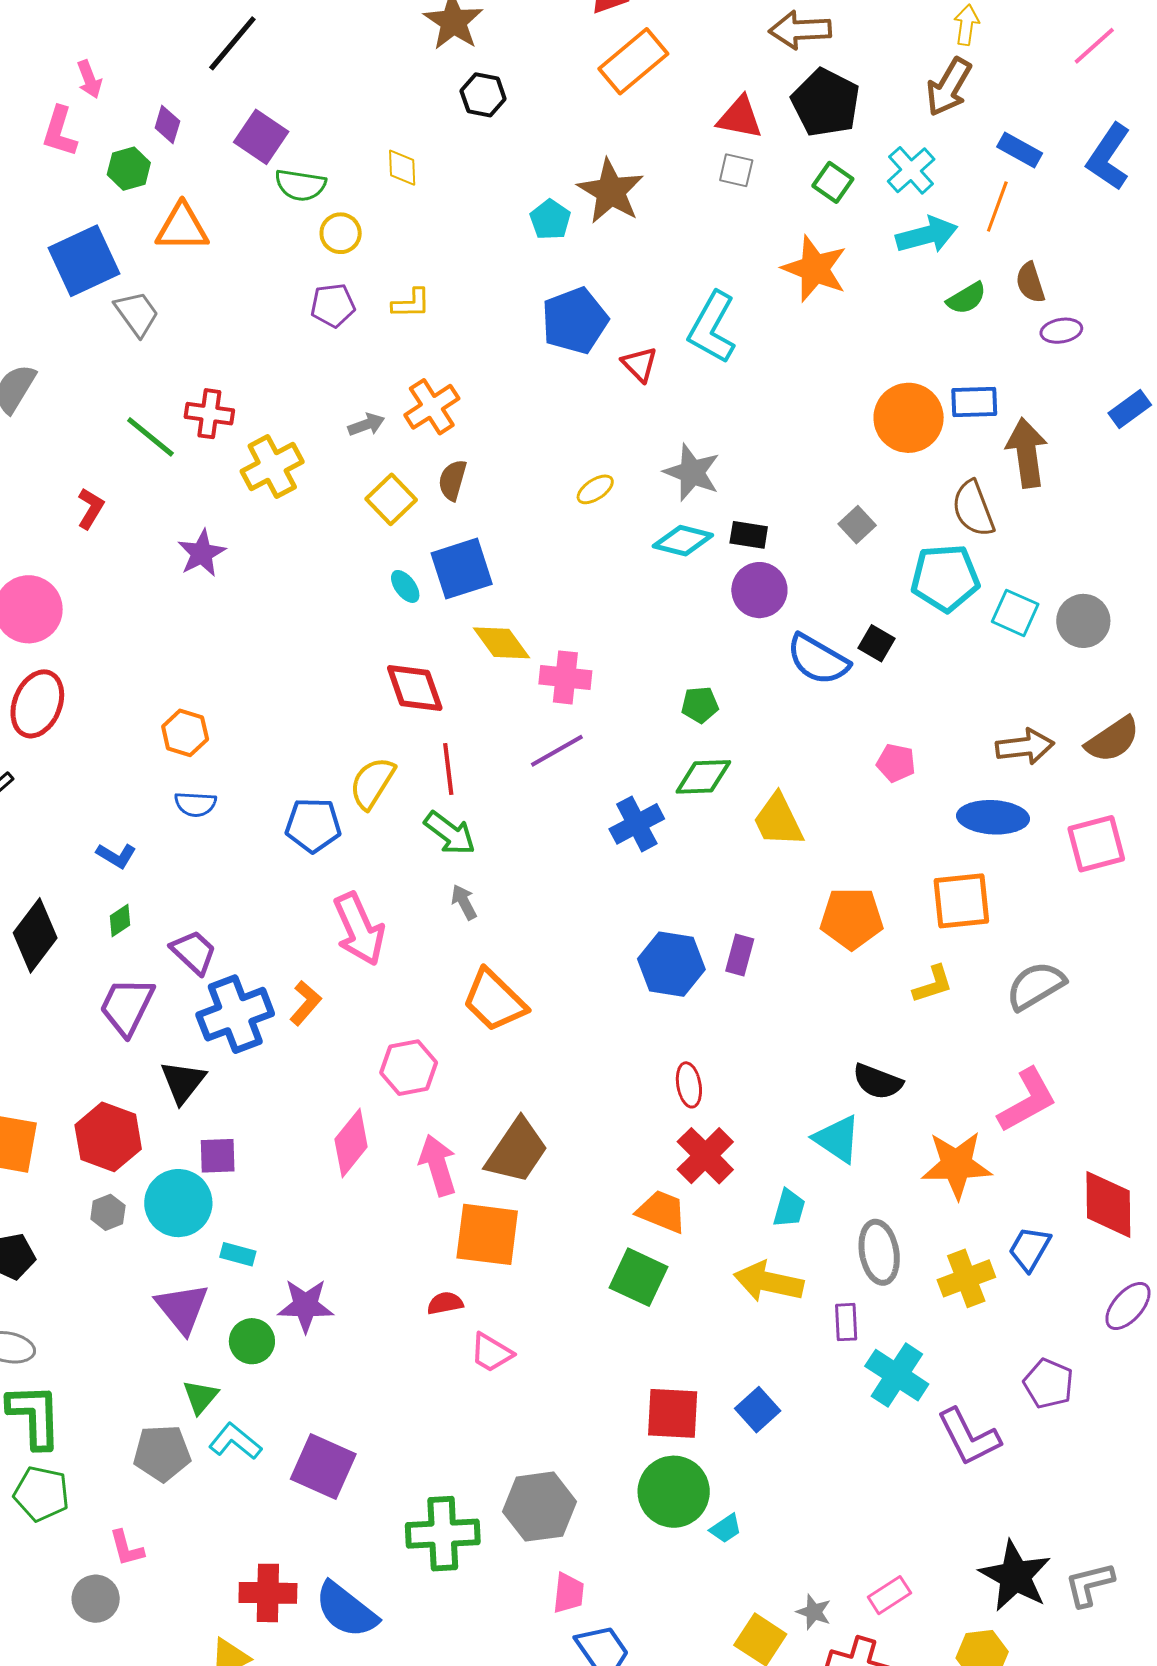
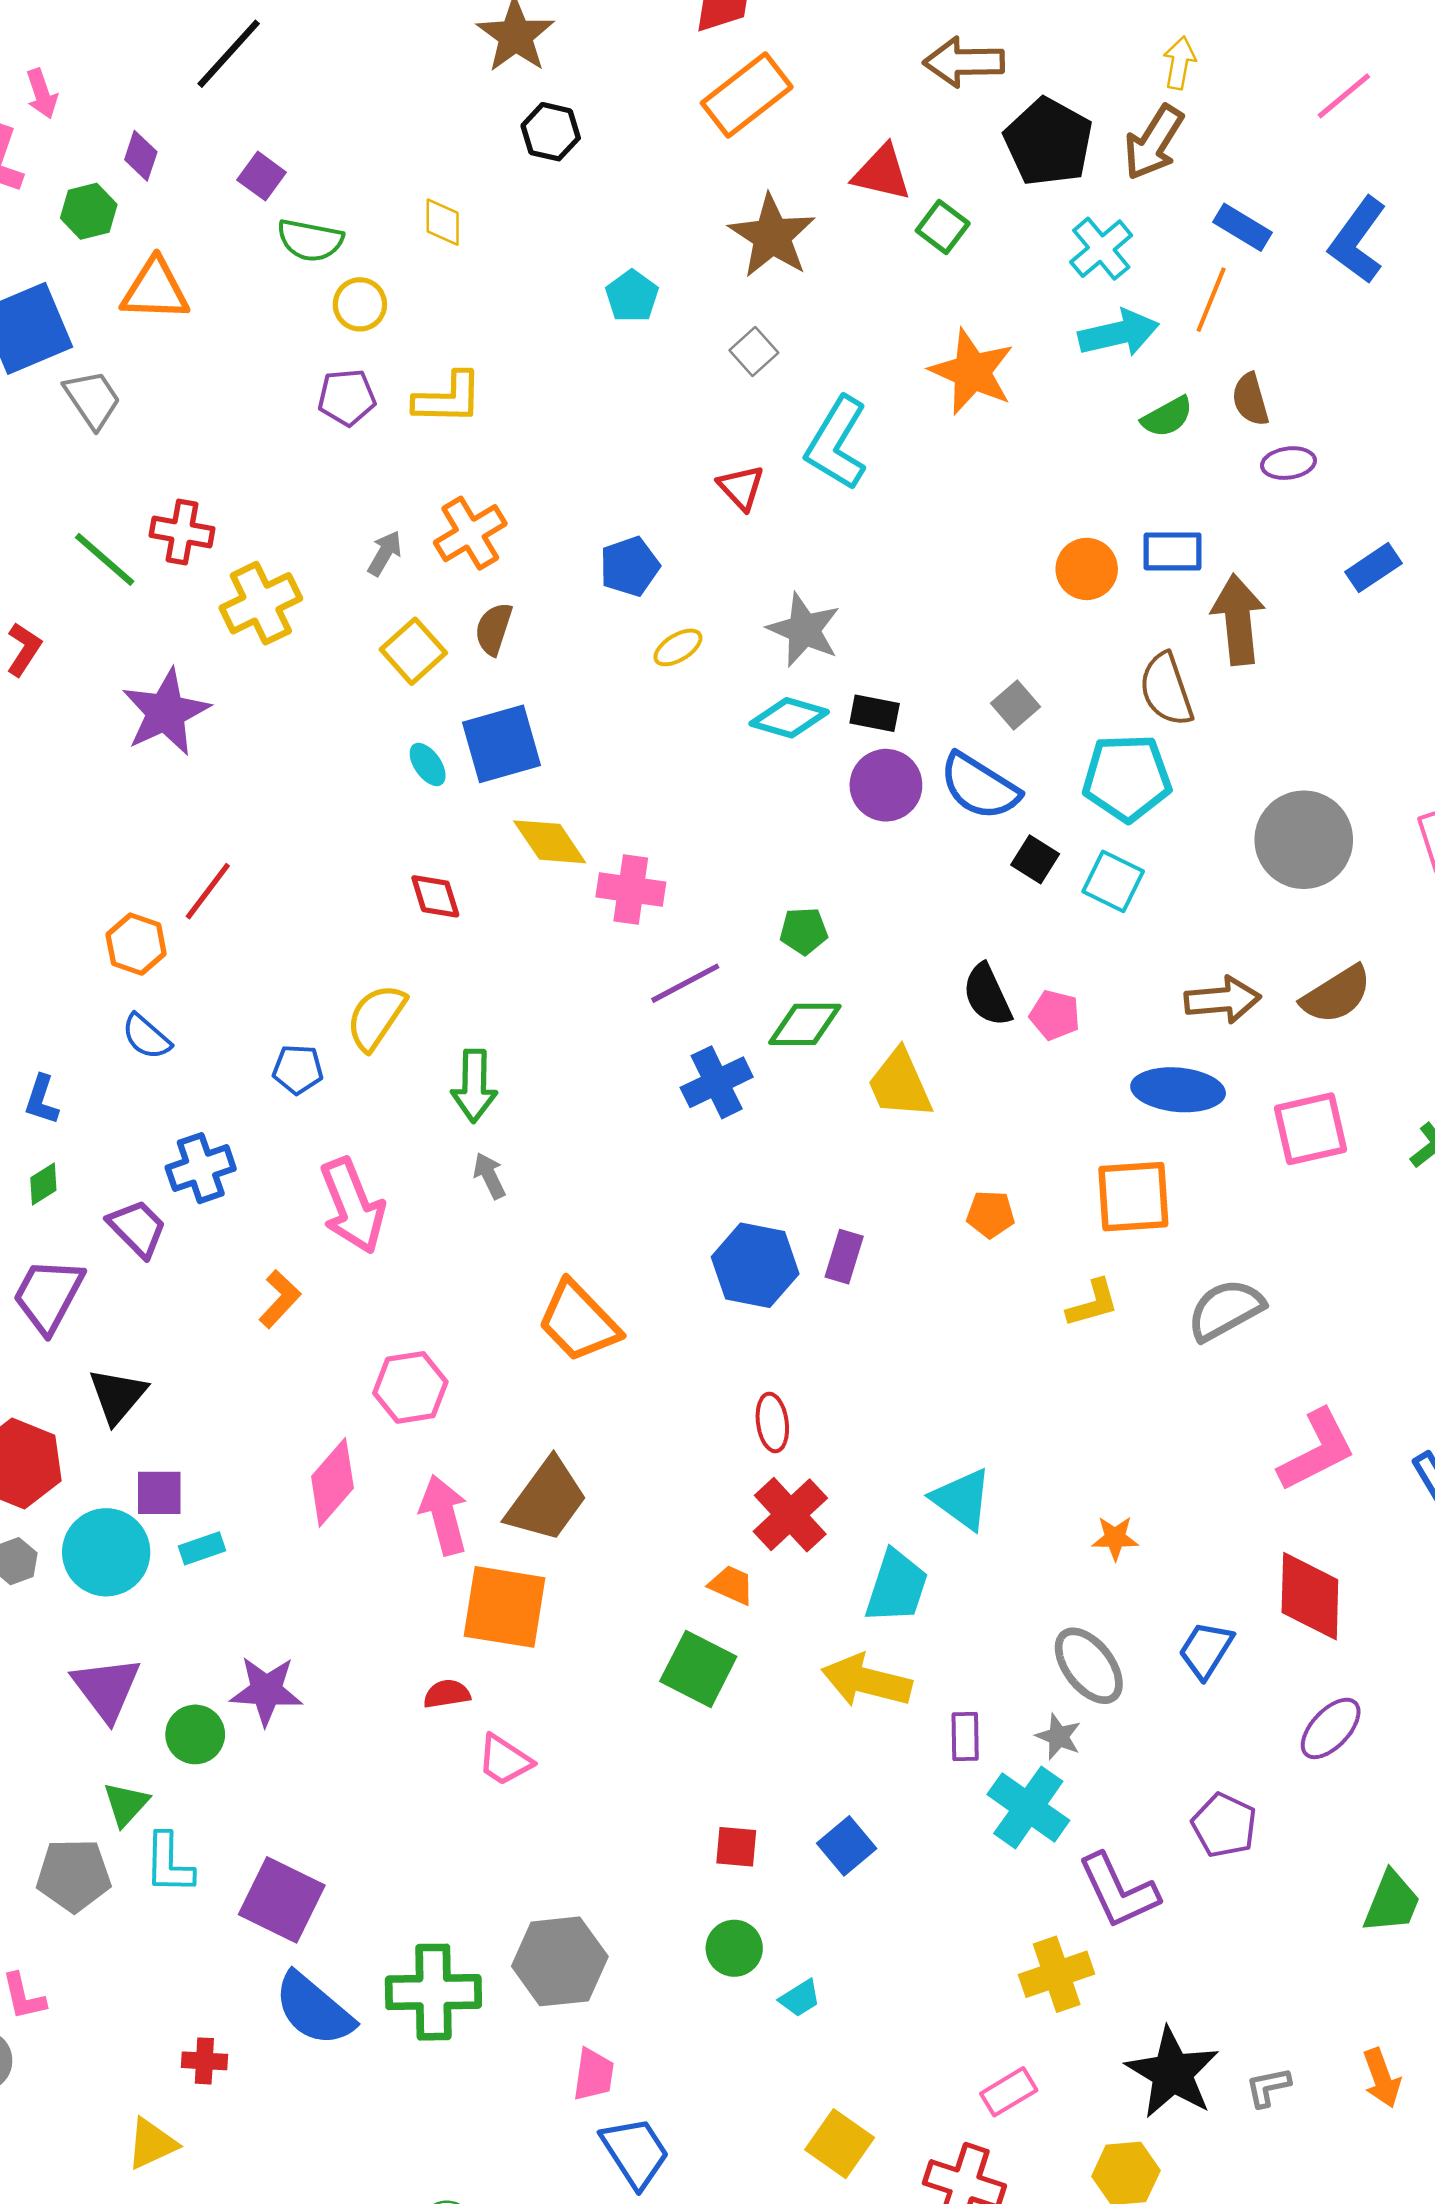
black pentagon: (826, 103) -> (1049, 142), moved
purple square: (261, 137) -> (262, 176), size x0.7
gray square: (736, 170) -> (754, 352), moved, turned 33
green square: (833, 182) -> (943, 227), moved
brown star: (611, 191) -> (772, 236), moved
yellow L-shape: (411, 303) -> (448, 398), size x1.4
blue pentagon: (575, 321) -> (630, 566), moved, size x0.7
orange circle: (909, 418) -> (1087, 569), size x0.7
gray arrow: (366, 425) -> (385, 553), turned -42
purple star: (202, 553) -> (166, 712), size x1.4
cyan square: (1015, 613) -> (1113, 881), moved
gray circle: (1083, 621) -> (1304, 840), size x1.4
blue semicircle: (818, 659) -> (980, 787), moved
red diamond: (415, 688) -> (435, 896), size x0.7
purple line: (557, 751) -> (685, 983), moved
red line: (448, 769) -> (208, 891), moved, turned 42
blue semicircle: (195, 804) -> (146, 1037), turned 36
blue pentagon: (313, 825) -> (298, 1069), size x0.7
green arrow: (450, 833) -> (474, 1086), turned 52
blue L-shape: (116, 856) -> (42, 1100), turned 75
orange pentagon: (852, 918) -> (990, 1214), size x0.6
orange trapezoid: (494, 1001) -> (579, 1321), moved
blue cross: (235, 1014) -> (201, 1168), moved, size x0.7
black semicircle: (878, 1082) -> (987, 995), moved, turned 42
pink L-shape: (1027, 1100) -> (1317, 1450), moved
orange star: (957, 1165) -> (1115, 1538), size x0.5
cyan trapezoid: (789, 1208) -> (896, 1587), size x1.5
orange trapezoid: (662, 1211) -> (731, 1585), size x0.7
gray ellipse: (879, 1252) -> (1089, 1666), moved, turned -30
cyan rectangle: (238, 1254) -> (202, 1548), moved, turned -36
yellow cross: (966, 1278) -> (1057, 1974), moved
red square: (673, 1413) -> (736, 1847), size x0.6
cyan L-shape: (235, 1441) -> (169, 1863), turned -130
green circle: (674, 1492) -> (734, 1948), size x0.6
gray L-shape: (1089, 1584) -> (1268, 2087), size x0.7
red cross: (268, 1593) -> (204, 2061), size x0.6
blue semicircle: (346, 1610) -> (314, 2009), moved
gray star: (814, 1612) -> (1059, 1737), moved

